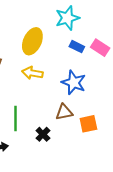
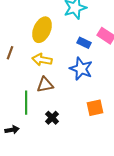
blue rectangle: (77, 47) -> (84, 43), moved
brown triangle: (64, 112) -> (45, 85), moved

